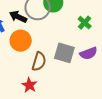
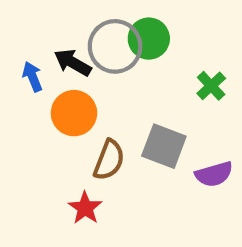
purple semicircle: (89, 53) -> (214, 174), moved

